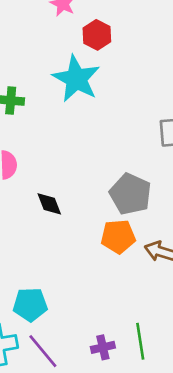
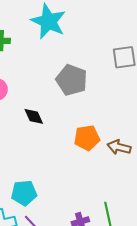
gray pentagon: (130, 194) -> (72, 80), moved

